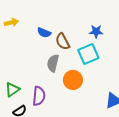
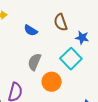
brown semicircle: (63, 41) -> (61, 22), moved
cyan square: (88, 54) -> (71, 59), turned -30

